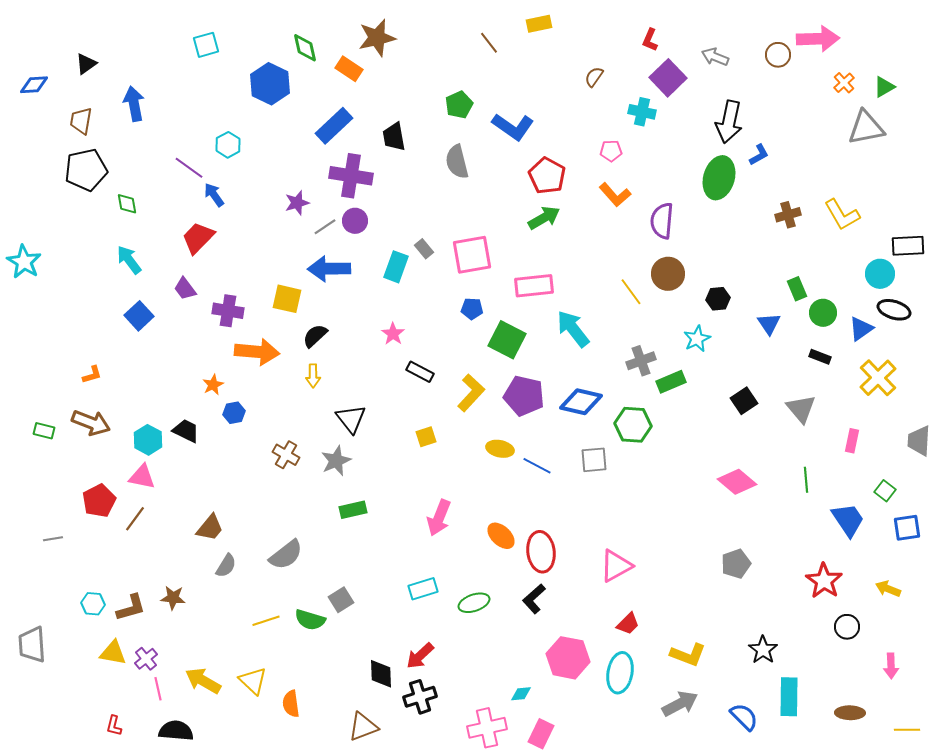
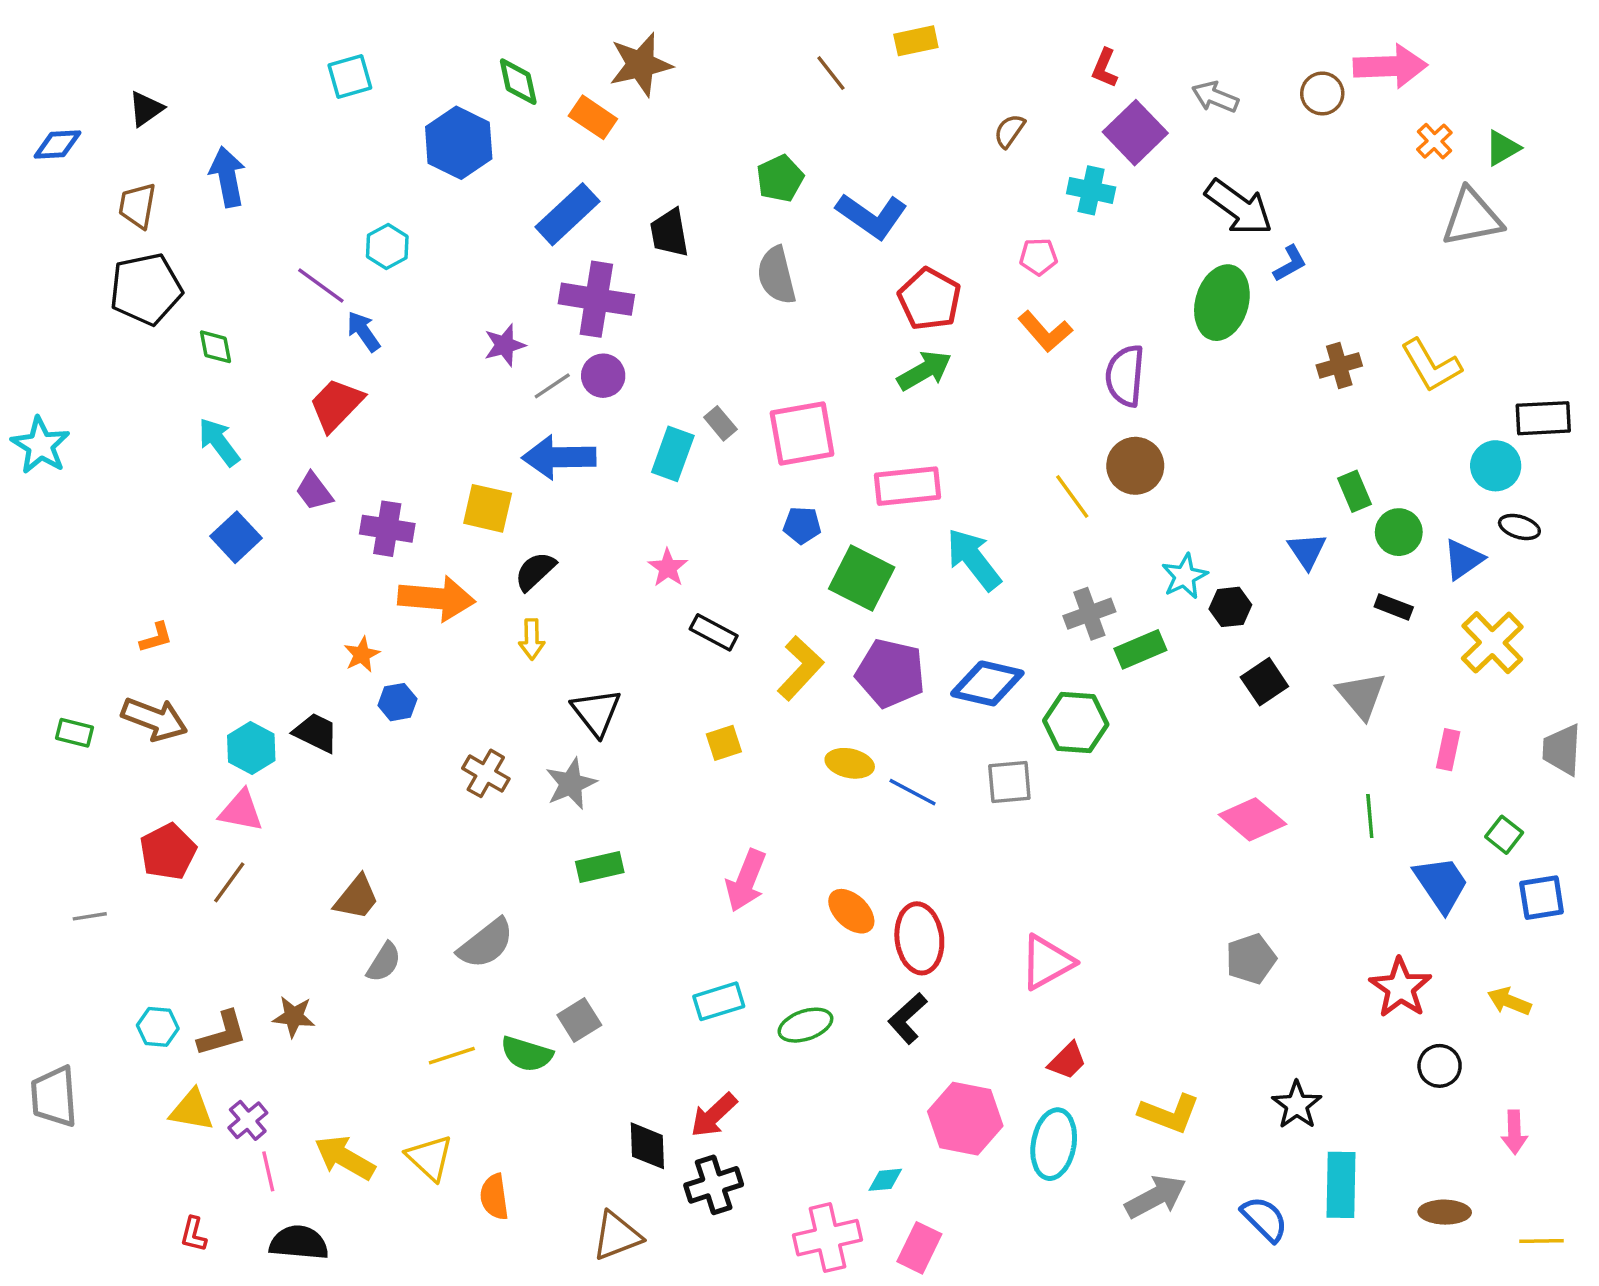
black arrow: (729, 122) -> (1239, 207), turned -66
black hexagon: (718, 299) -> (1230, 607), moved
black ellipse: (894, 310) -> (1519, 527), size x0.7

